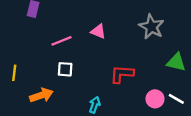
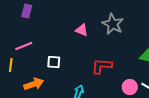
gray star: (151, 27) -> (113, 24), moved
pink line: (62, 41) -> (24, 46), moved

